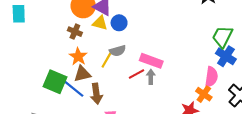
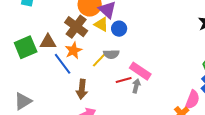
brown cross: (75, 32) -> (76, 27), size x1.6
brown triangle: (82, 74) -> (48, 42), moved
green square: (55, 82) -> (26, 47), moved, turned 30
blue line: (73, 88) -> (63, 64), moved

